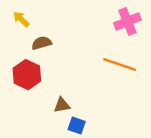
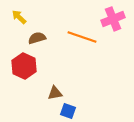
orange line: (120, 64) -> (82, 37), moved

